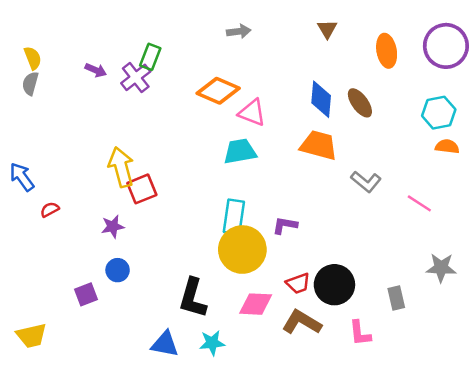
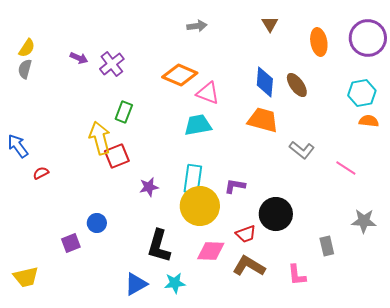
green rectangle: (150, 57) -> (124, 112), moved
yellow semicircle: (33, 58) -> (27, 48), turned 54
purple star: (113, 226) -> (149, 187), moved
black circle: (334, 285) -> (276, 214), moved
blue triangle: (165, 344) -> (136, 284), turned -40

